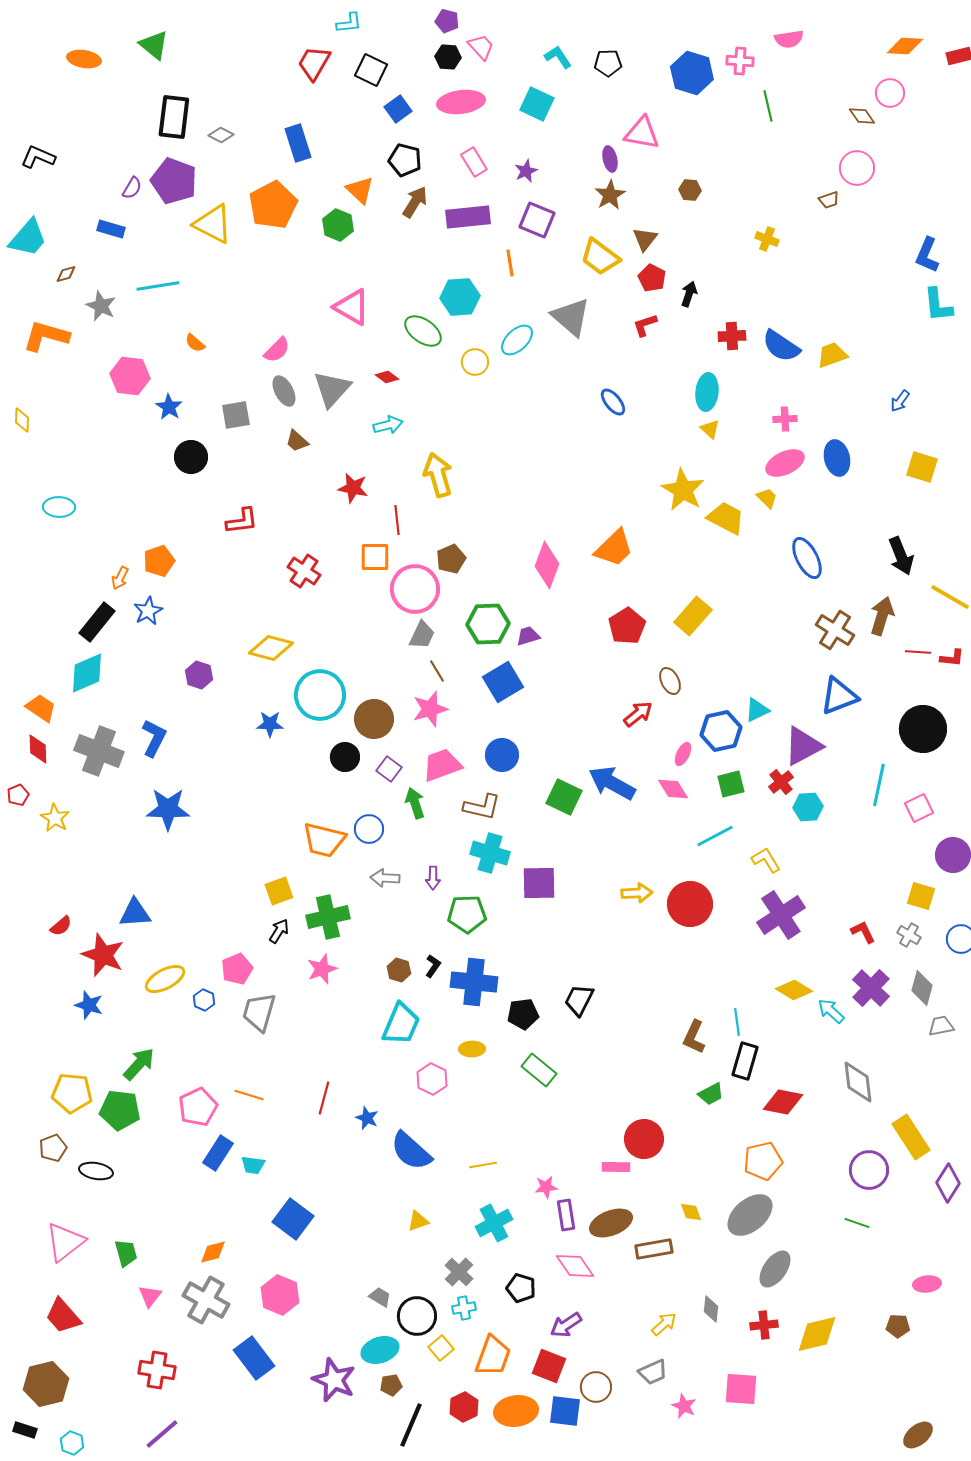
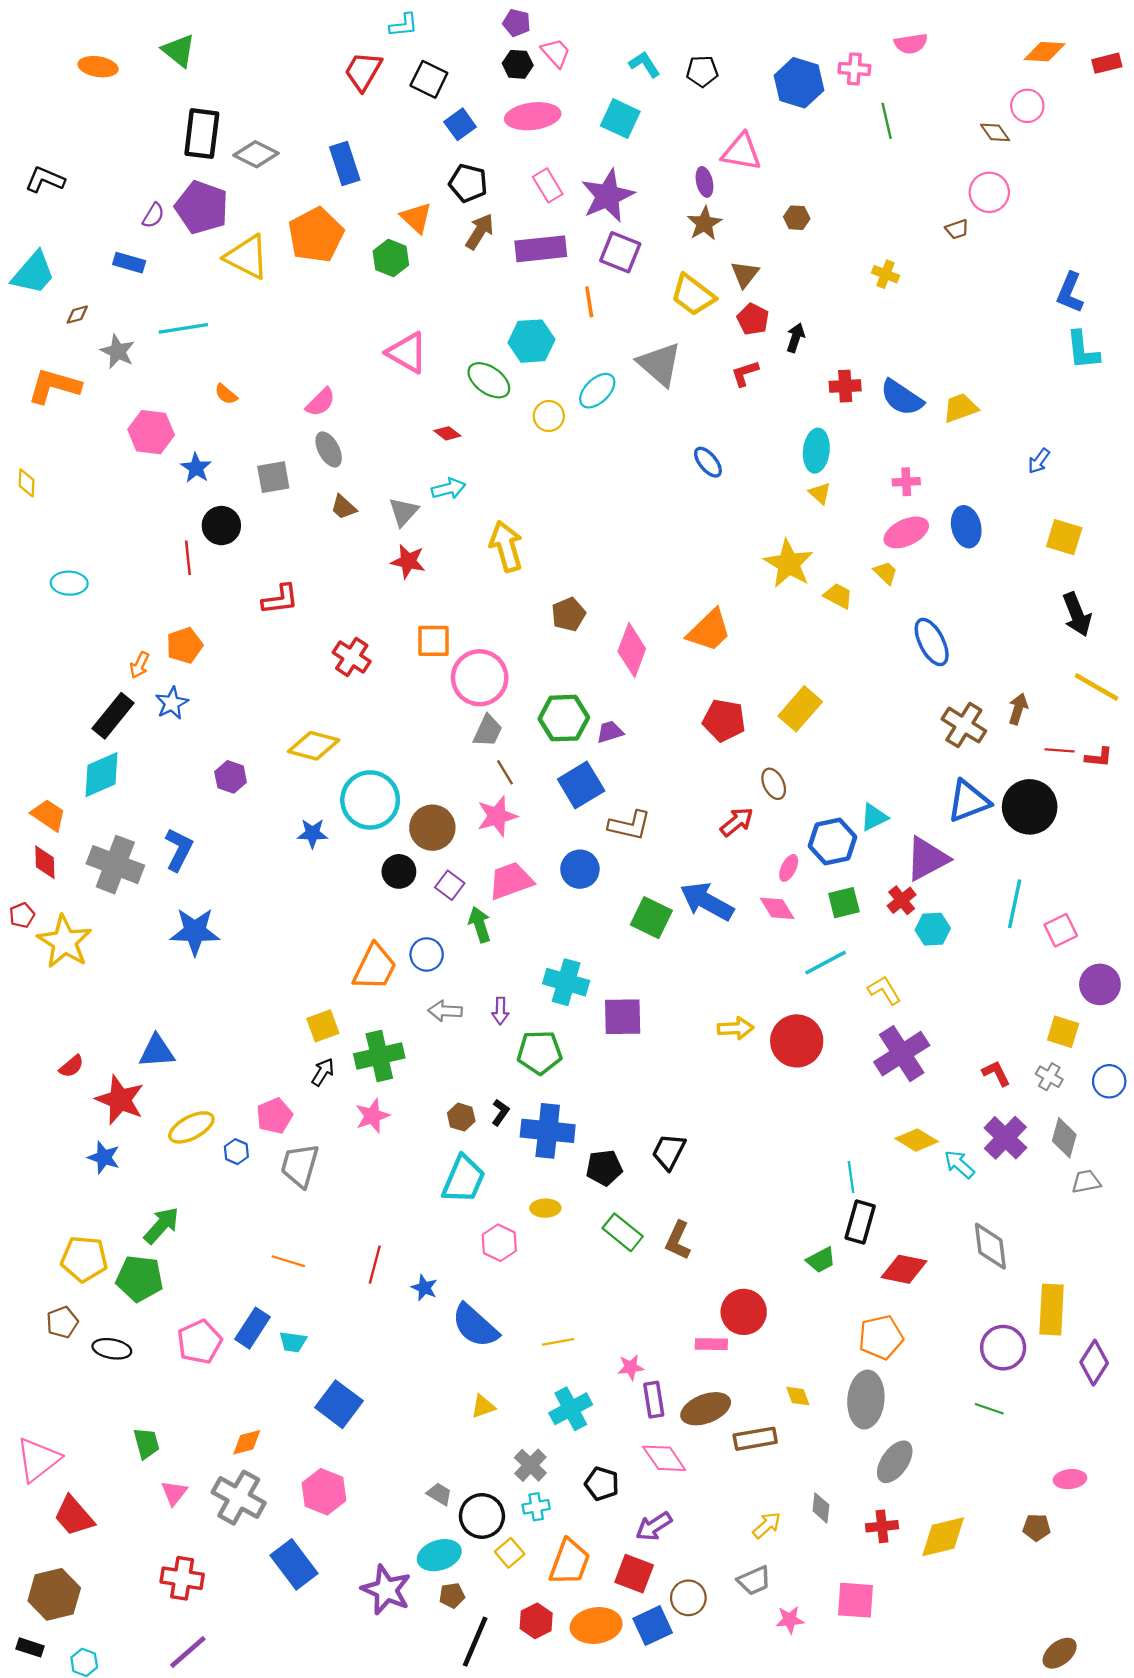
gray diamond: (221, 135) -> (256, 154), size x1.5
purple star: (526, 171) -> (608, 196), size x2.0
gray triangle: (332, 389) -> (404, 512), moved, size x0.7
yellow trapezoid: (726, 518) -> (838, 596), size x0.7
red line: (397, 520) -> (188, 558), moved
black arrow: (901, 556) -> (1077, 614), moved
brown pentagon: (451, 559) -> (568, 614), moved
brown arrow: (882, 616) -> (1018, 709), size x0.7
red pentagon: (627, 626) -> (724, 720), turned -30
black circle: (923, 729) -> (1030, 807), moved
brown L-shape: (482, 807) -> (630, 825), moved
yellow star: (55, 818) -> (65, 942), size x1.6
orange trapezoid: (324, 840) -> (375, 967), turned -78
brown L-shape: (694, 1037) -> (678, 1240), moved
pink pentagon: (198, 1107) -> (199, 1342), moved
yellow rectangle: (911, 1137) -> (1052, 1310), turned 36
gray ellipse: (750, 1215) -> (866, 1400), turned -45
pink triangle: (65, 1242) -> (38, 1459), moved
pink star: (684, 1406) -> (790, 1620), turned -30
blue square: (565, 1411) -> (653, 1626), turned -32

